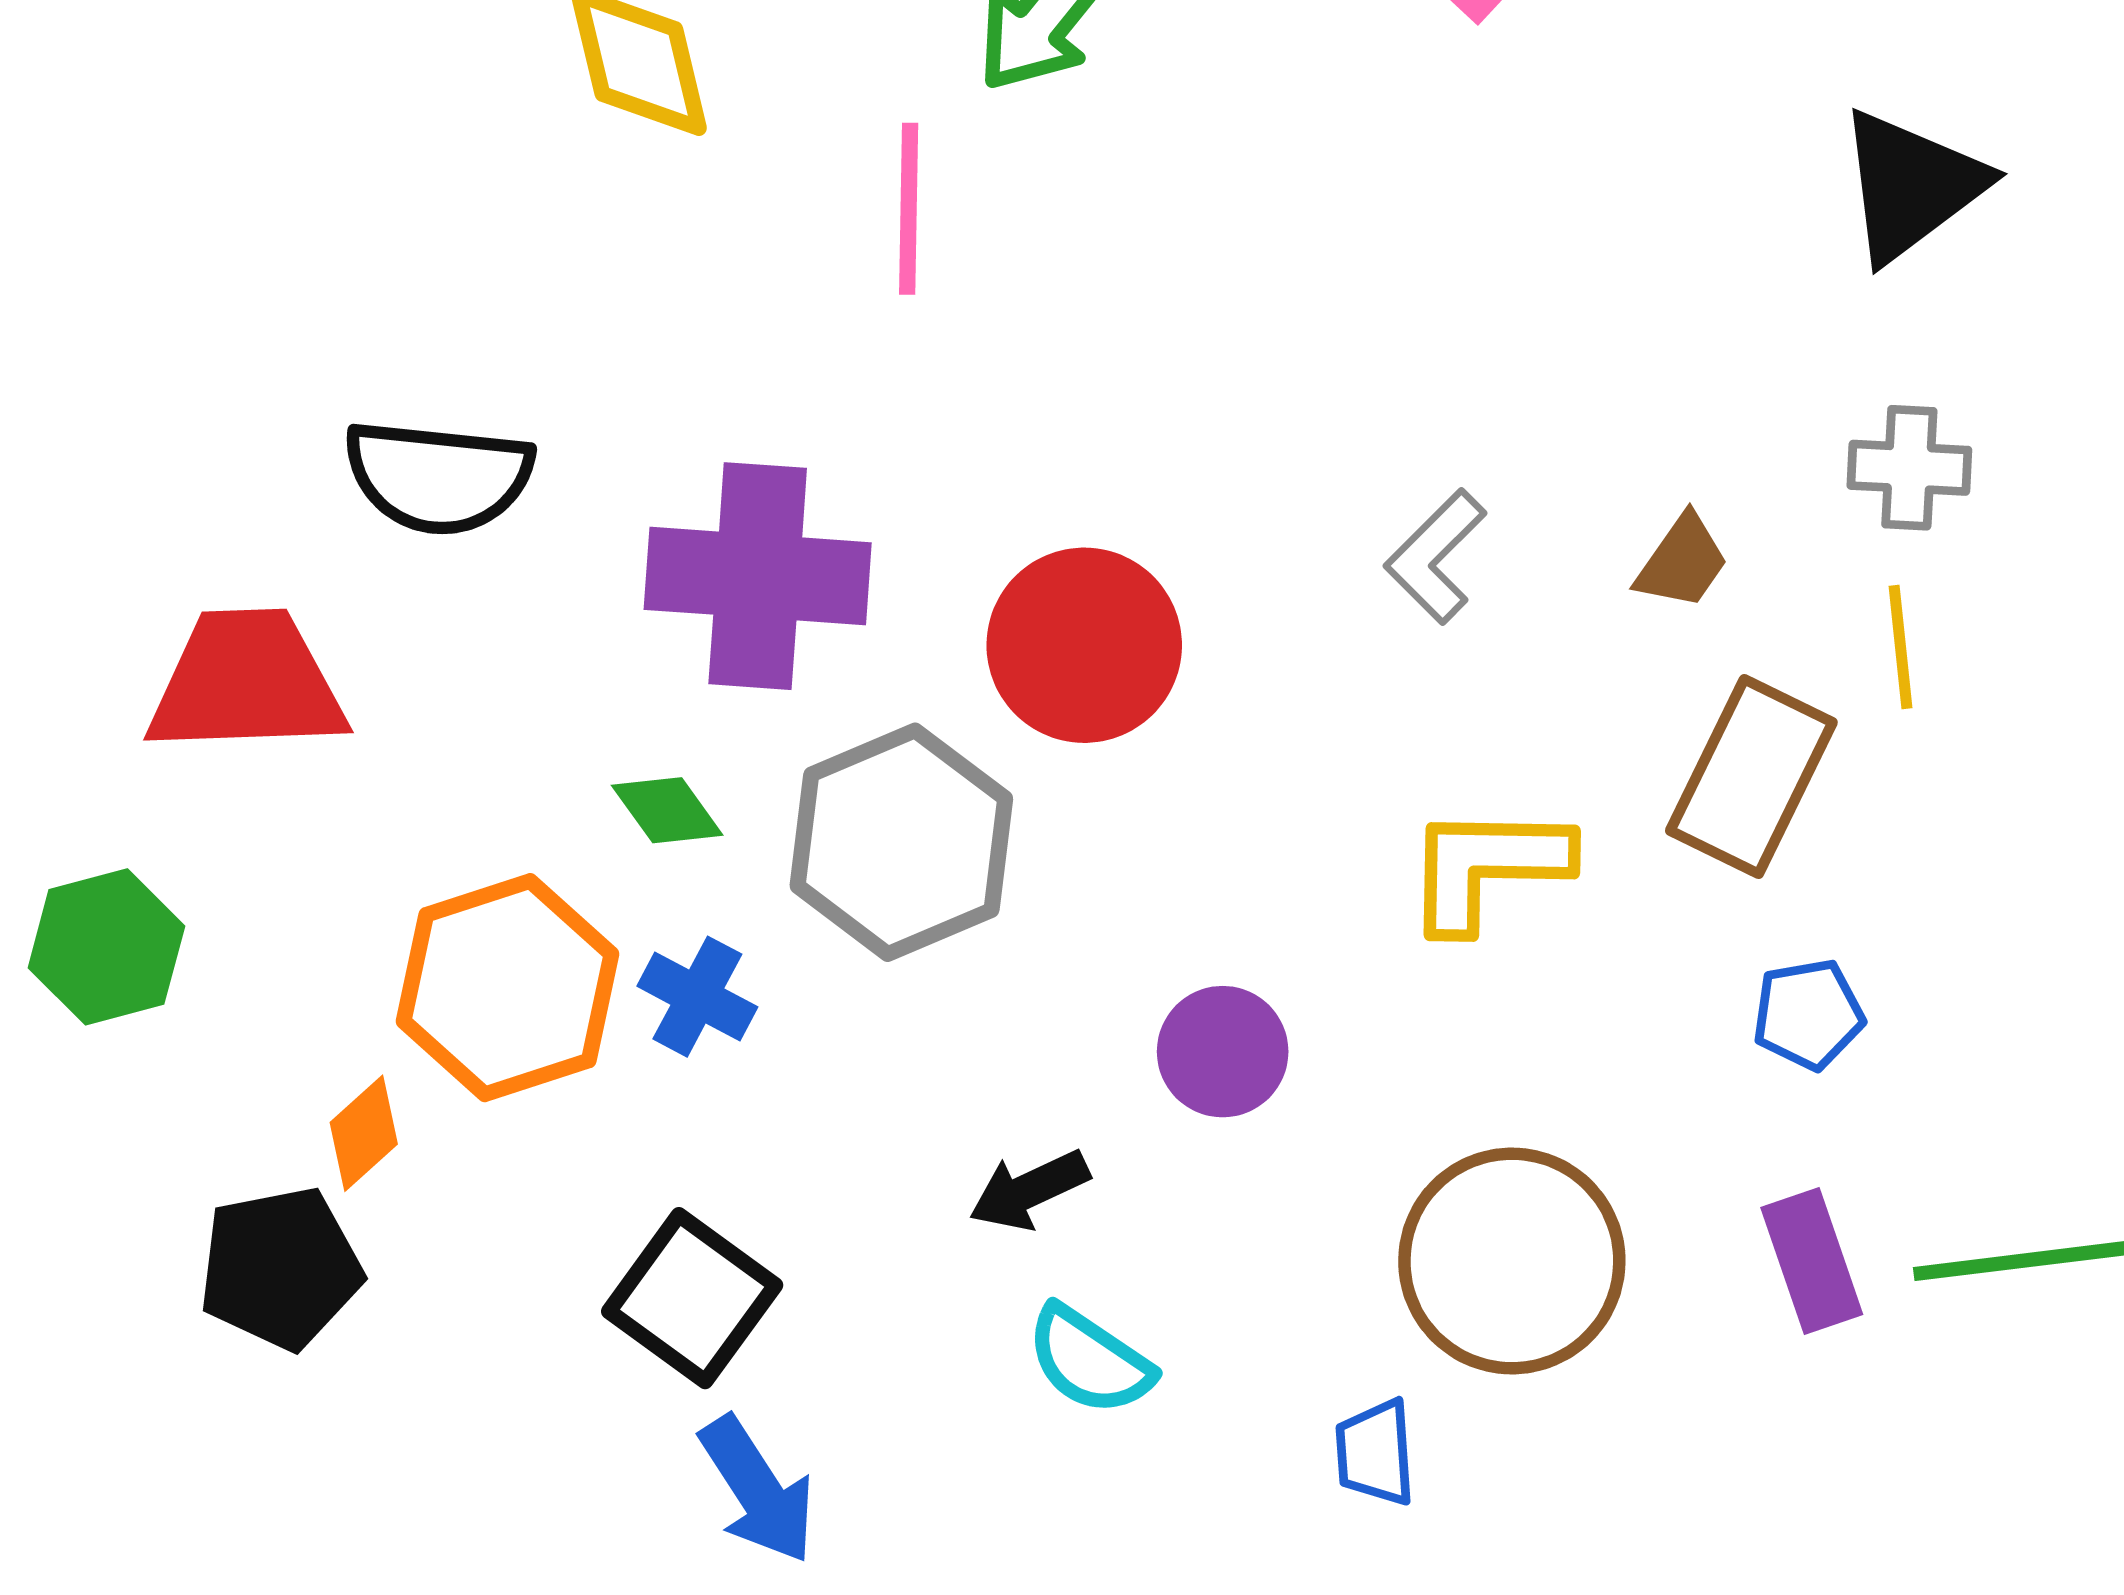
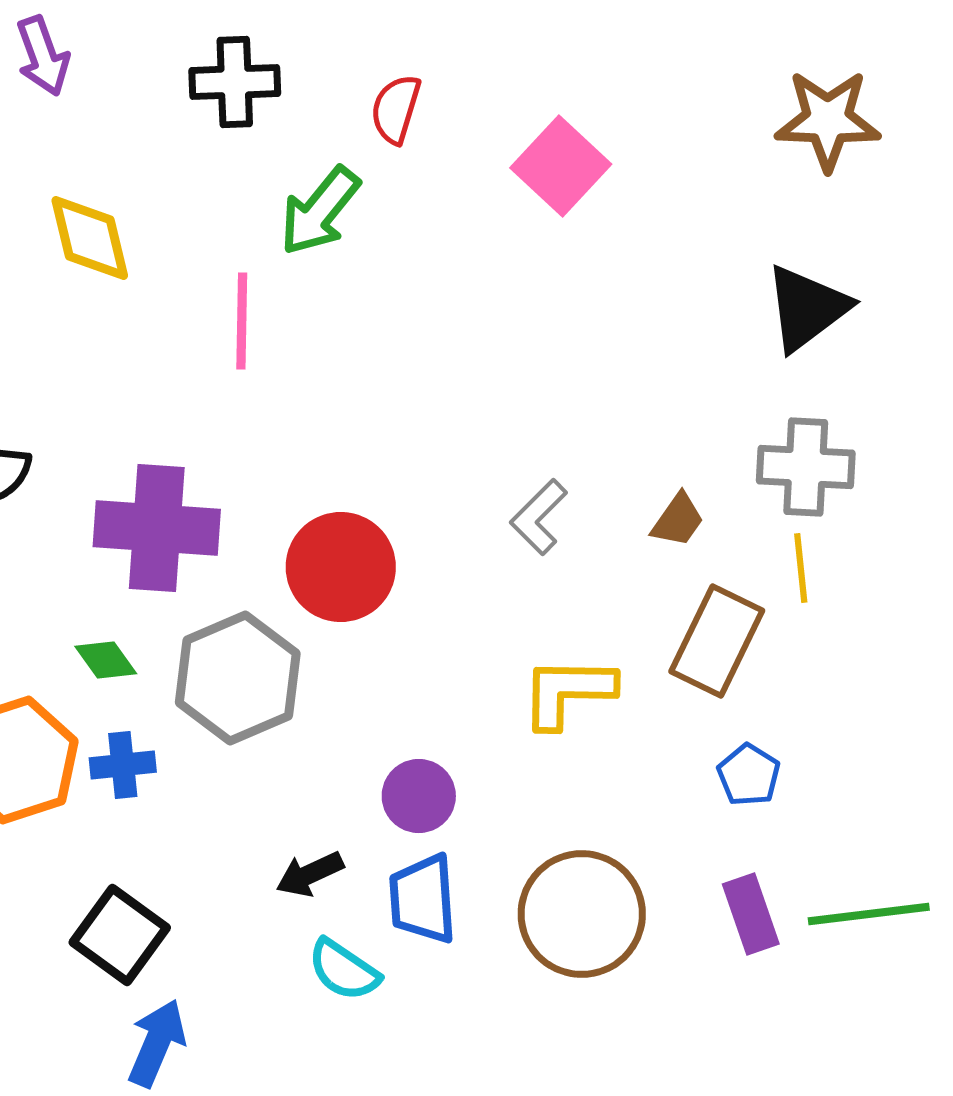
gray cross: (1909, 468) -> (806, 467), size x1.4
blue cross: (697, 997) -> (123, 765), turned -34
blue pentagon: (1808, 1014) -> (749, 775), turned -30
blue trapezoid: (1375, 1453) -> (423, 899), moved, size x1.5
blue arrow: (758, 1490) -> (157, 1043), turned -124

